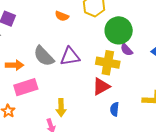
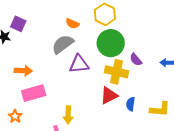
green circle: (119, 30) -> (111, 43), moved
gray semicircle: (44, 56) -> (63, 44), moved, turned 95
blue semicircle: (115, 109) -> (131, 104), moved

